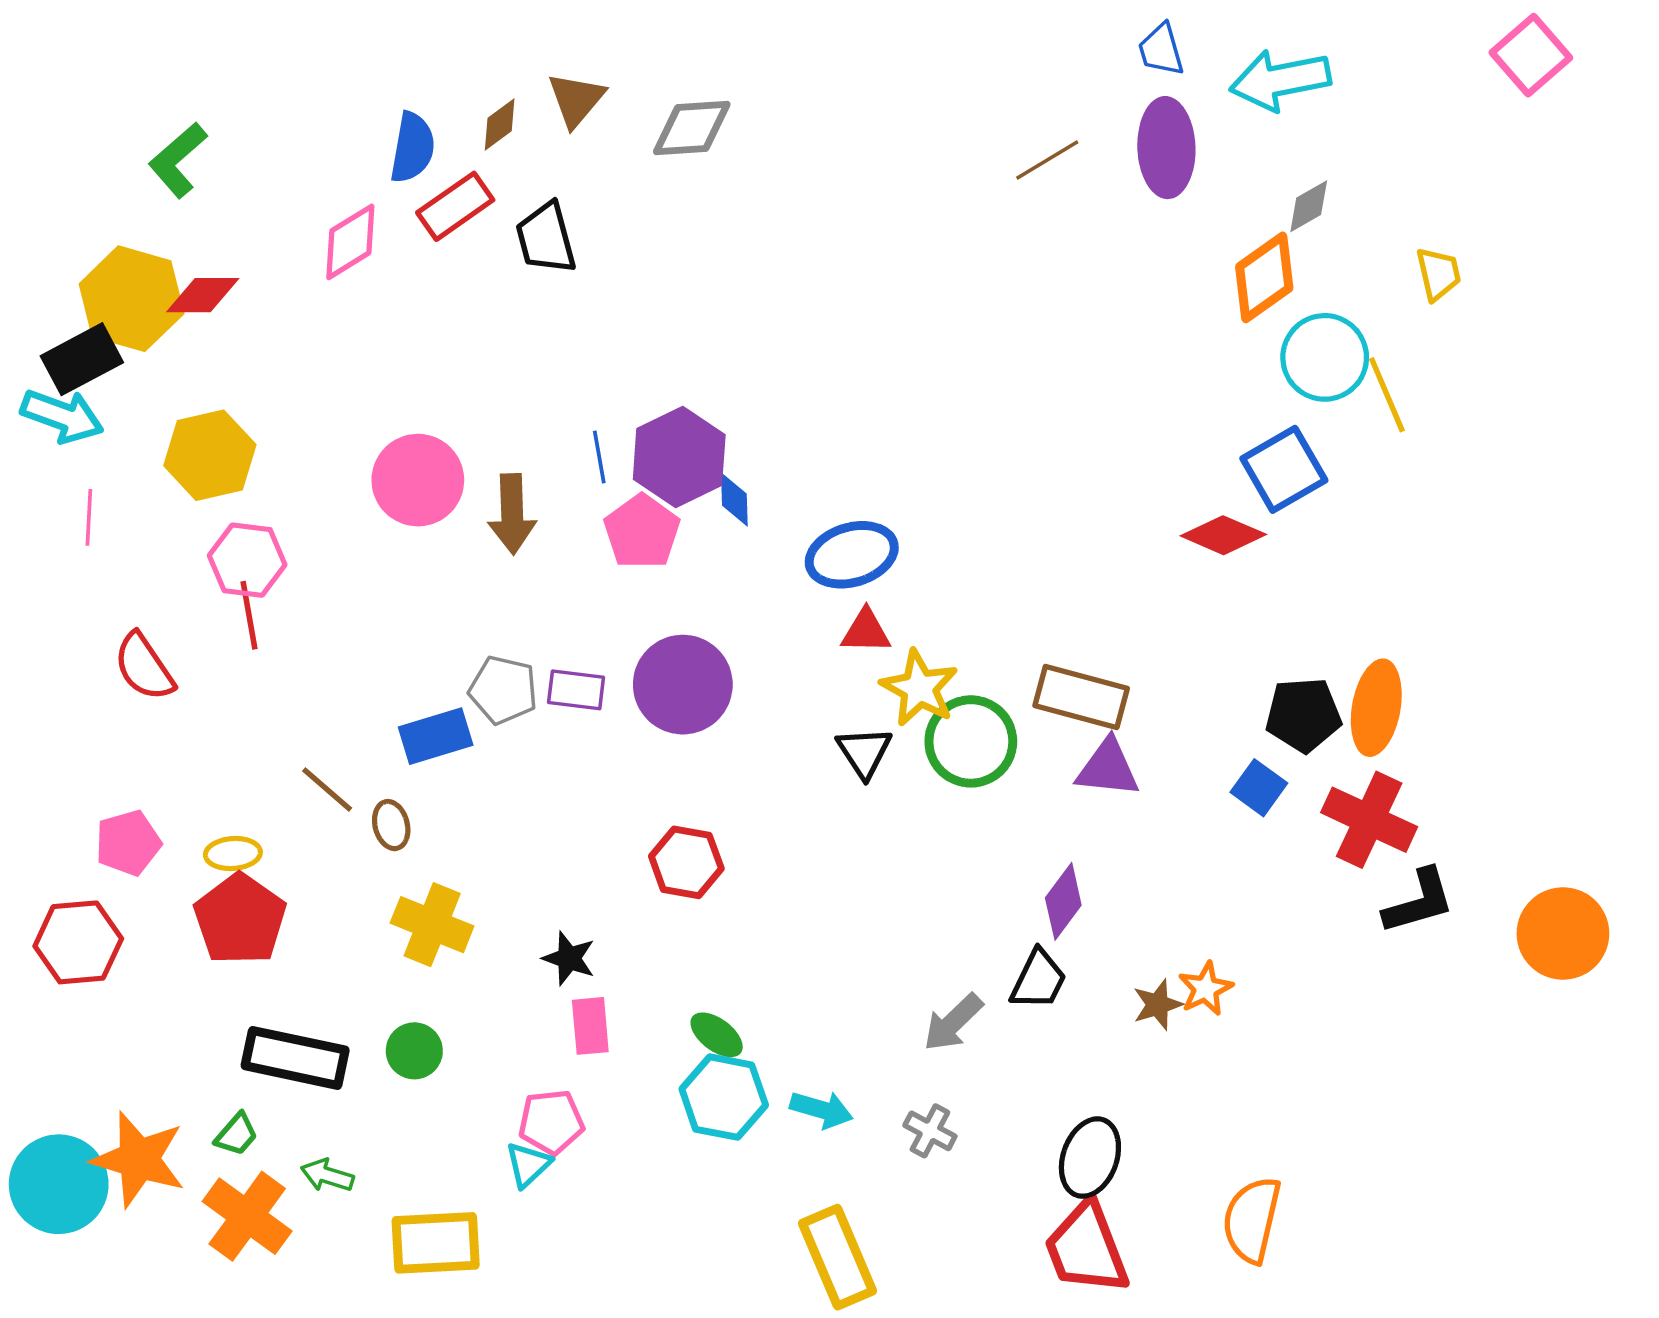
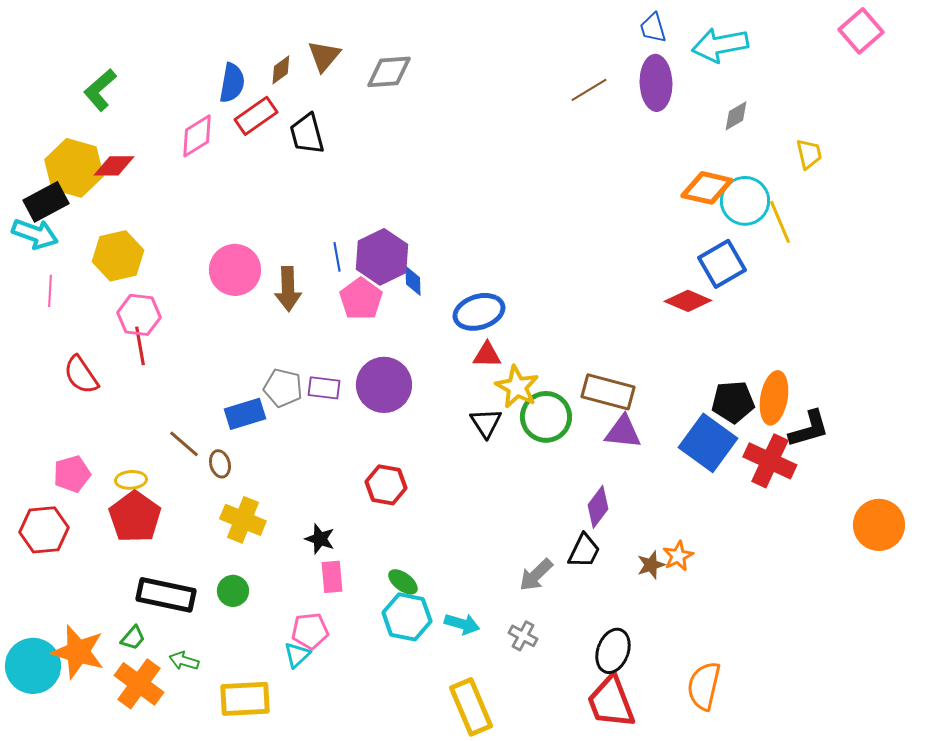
orange diamond: (1264, 277) -> (707, 188), moved, turned 48
blue square: (1259, 788) -> (708, 443), size x1.8
black L-shape: (1419, 901) -> (809, 429), moved

